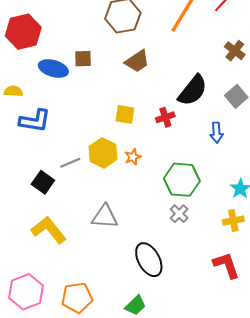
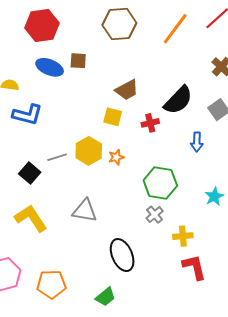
red hexagon: (23, 32) -> (42, 26), moved
brown trapezoid: (137, 61) -> (127, 90), moved
yellow cross: (233, 221) -> (183, 236), moved

